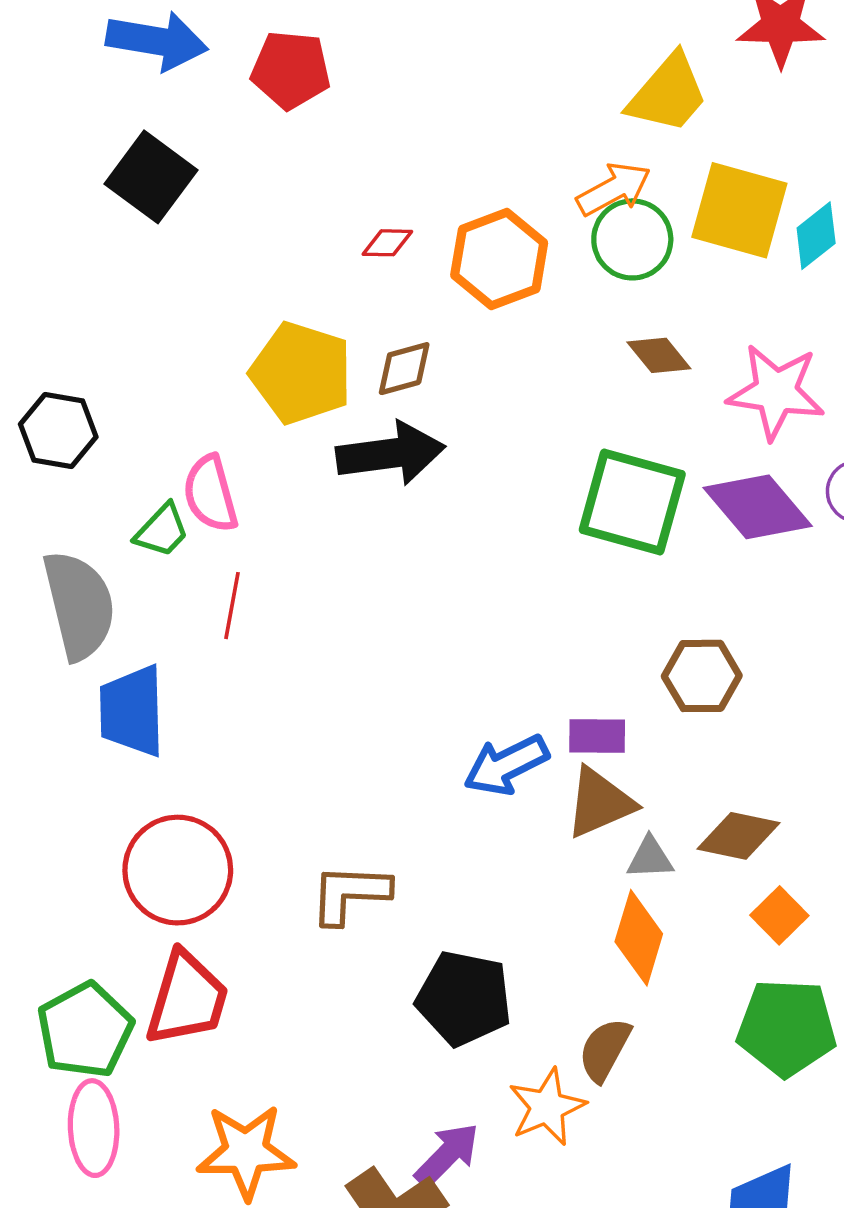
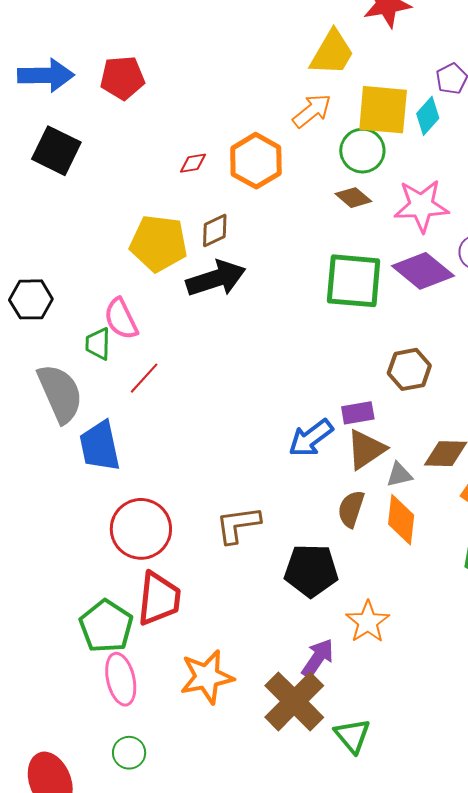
green circle: (632, 239) -> (362, 151), moved
green trapezoid: (162, 530) -> (98, 344), turned 148
red line: (232, 606) -> (144, 378), turned 42
brown semicircle: (605, 1050) -> (351, 509), moved

